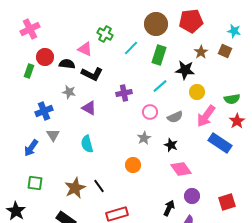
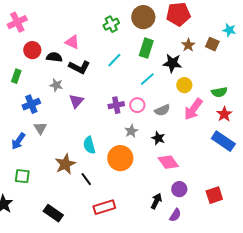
cyan star: (234, 31) -> (229, 30), moved
green cross: (105, 34) -> (111, 24), moved, turned 35
cyan line: (131, 48) -> (114, 60), moved
green rectangle: (29, 71) -> (16, 76), moved
purple cross: (124, 93) -> (116, 105), moved
purple triangle: (89, 108) -> (76, 101), turned 42
blue rectangle: (220, 143) -> (223, 141), moved
cyan semicircle: (87, 144) -> (89, 145), moved
orange circle: (133, 165) -> (120, 158), size x1.6
brown star: (75, 188) -> (65, 164), moved

